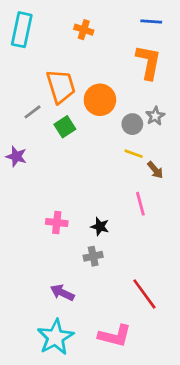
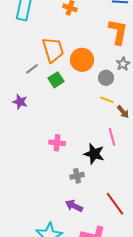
gray star: (155, 116) -> (123, 64), moved
pink cross: (57, 223) -> (57, 143), moved
black star: (100, 227) -> (94, 154), moved, size x1.5
purple arrow: (62, 293) -> (74, 206), moved

